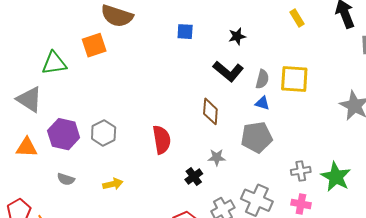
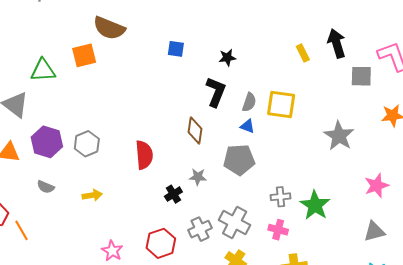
yellow rectangle: (297, 18) -> (303, 53), moved
black L-shape: (228, 71) -> (216, 92), turned -112

